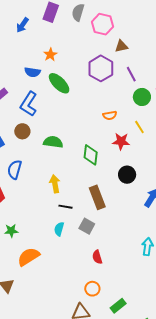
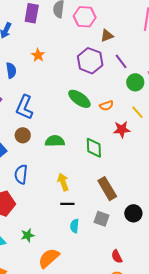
blue semicircle: (32, 72) -> (11, 70), moved, turned -98
green ellipse: (59, 83) -> (79, 99), moved
black circle: (127, 175) -> (133, 213), moved
black line: (65, 207) -> (67, 204), moved
red semicircle: (97, 257) -> (117, 256), moved

